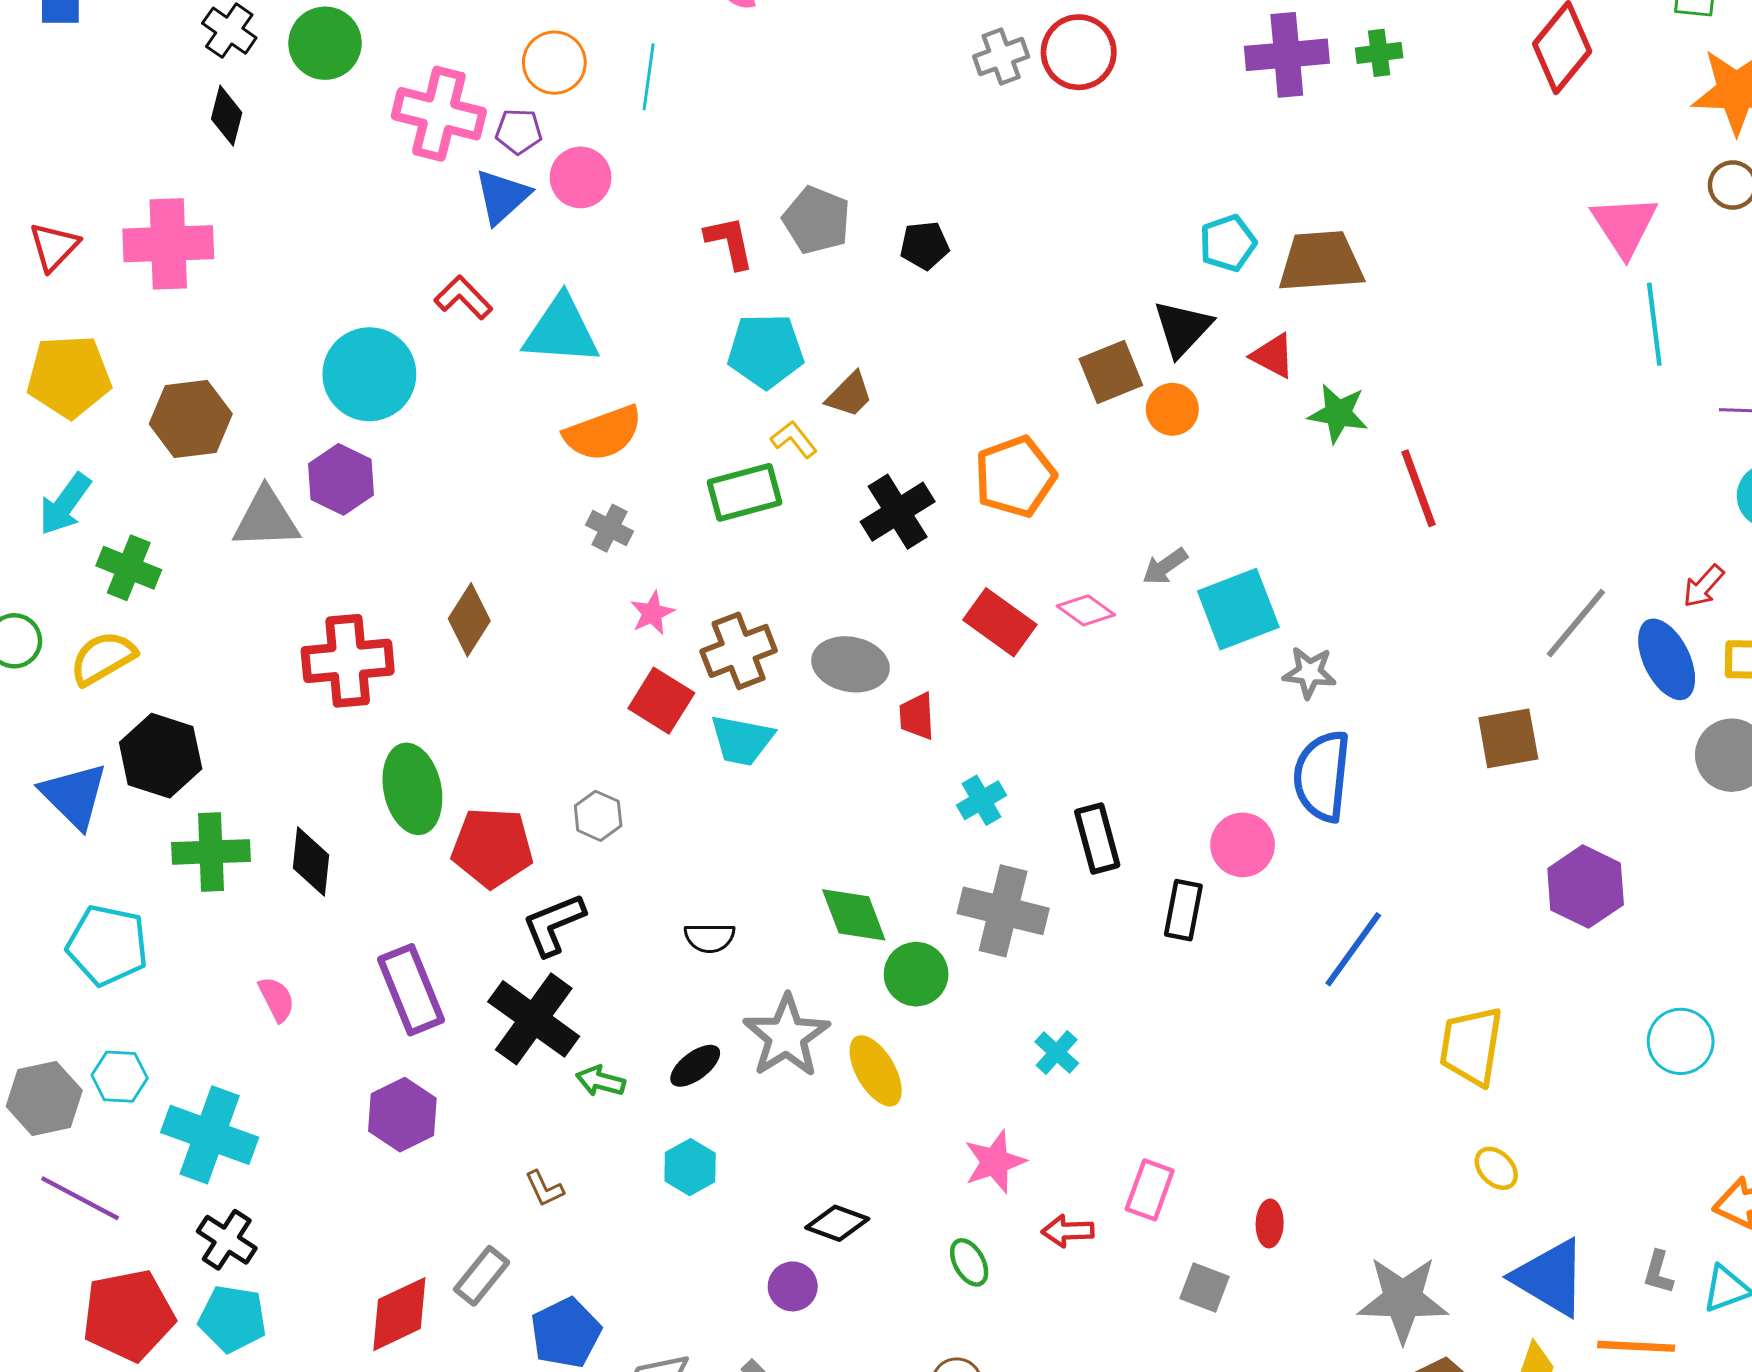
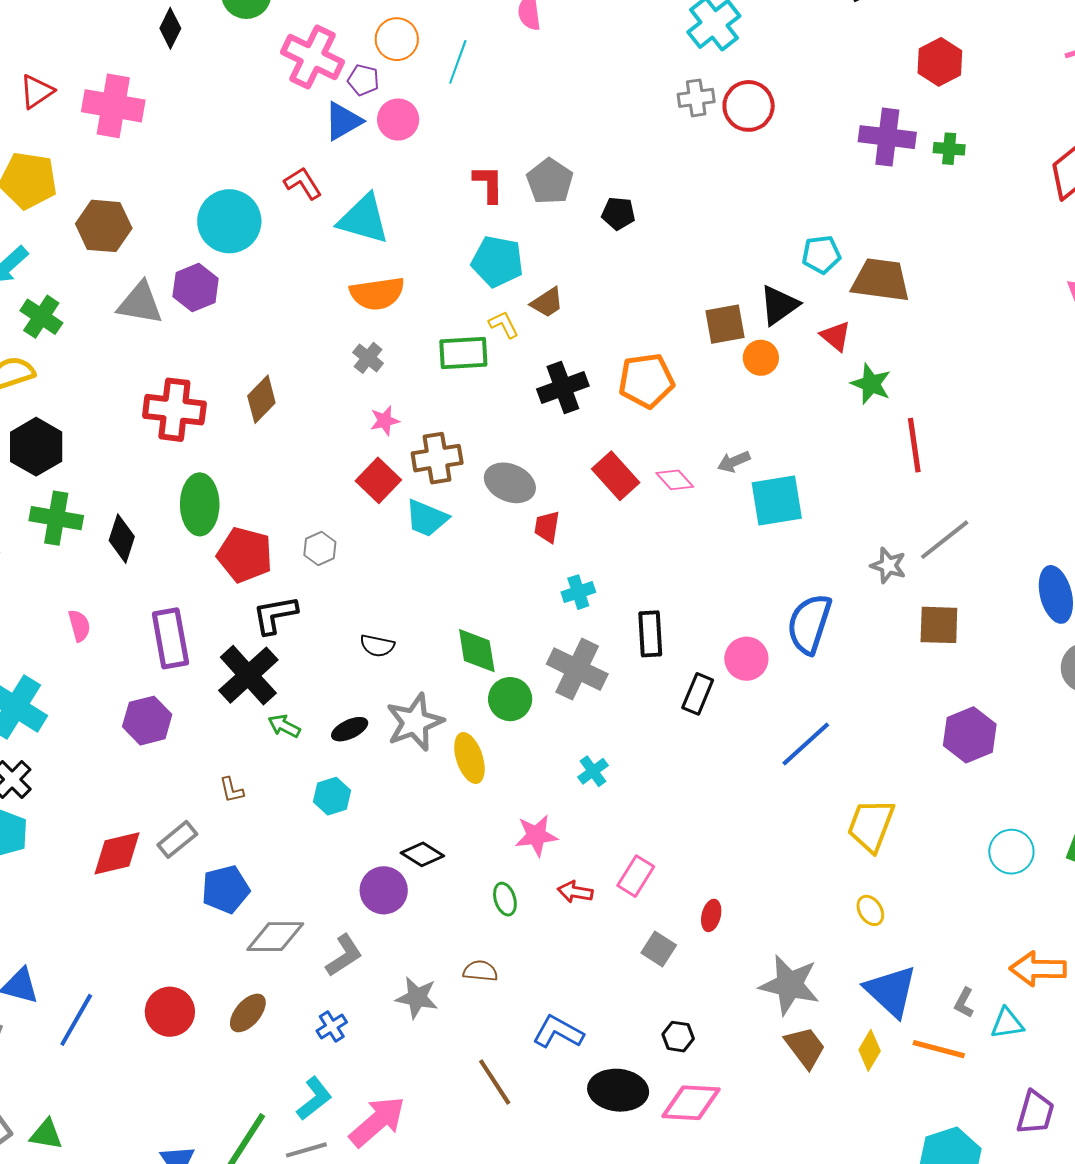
gray line: (1576, 623) -> (945, 540), moved
gray star: (1309, 672) -> (888, 565), moved
purple circle: (793, 1286) -> (384, 890), size x1.4

